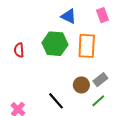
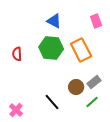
blue triangle: (69, 16) -> (54, 21), moved
orange rectangle: (87, 46) -> (81, 50), turned -30

